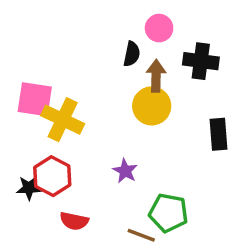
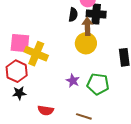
black cross: (201, 61) -> (96, 14), moved
red hexagon: (52, 176) -> (17, 71), moved
green pentagon: (168, 213) -> (98, 84), moved

